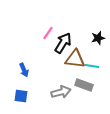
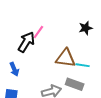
black star: (98, 38) -> (86, 28), moved
black arrow: (63, 43) -> (26, 42), moved

